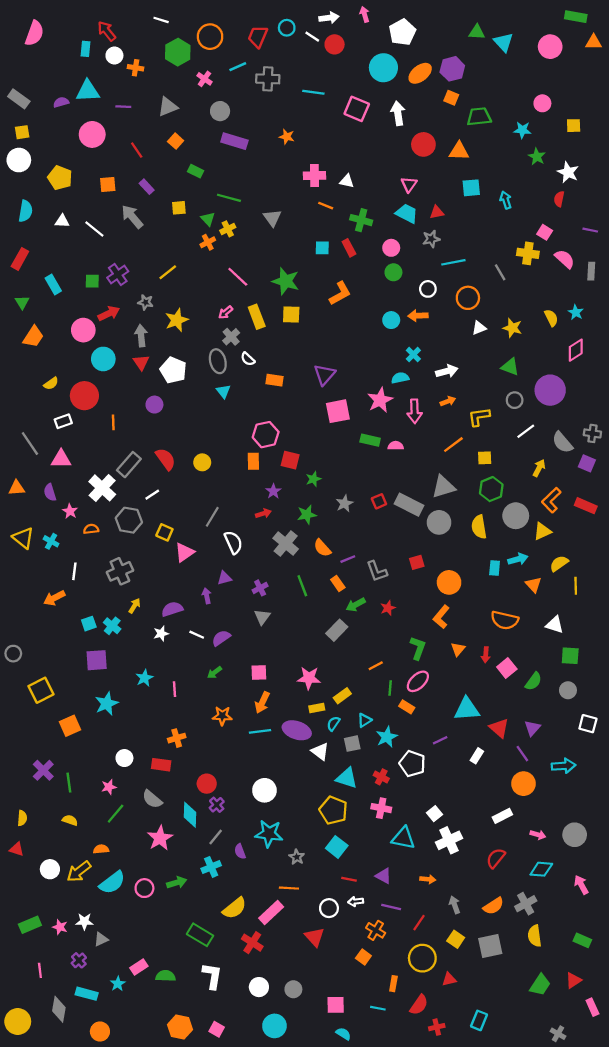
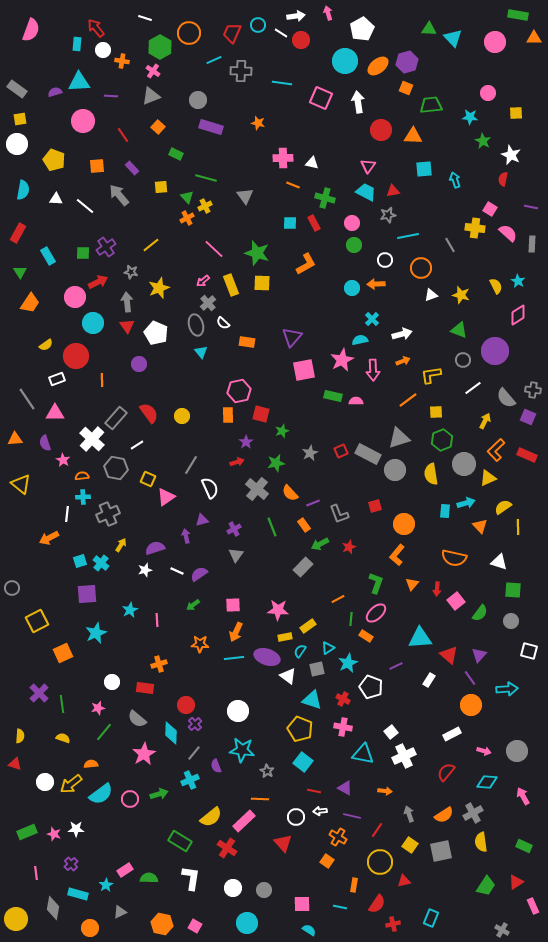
pink cross: (204, 79) -> (153, 71), moved
cyan cross: (51, 541) -> (83, 497), moved, turned -32
gray triangle: (101, 939) -> (120, 912), moved

